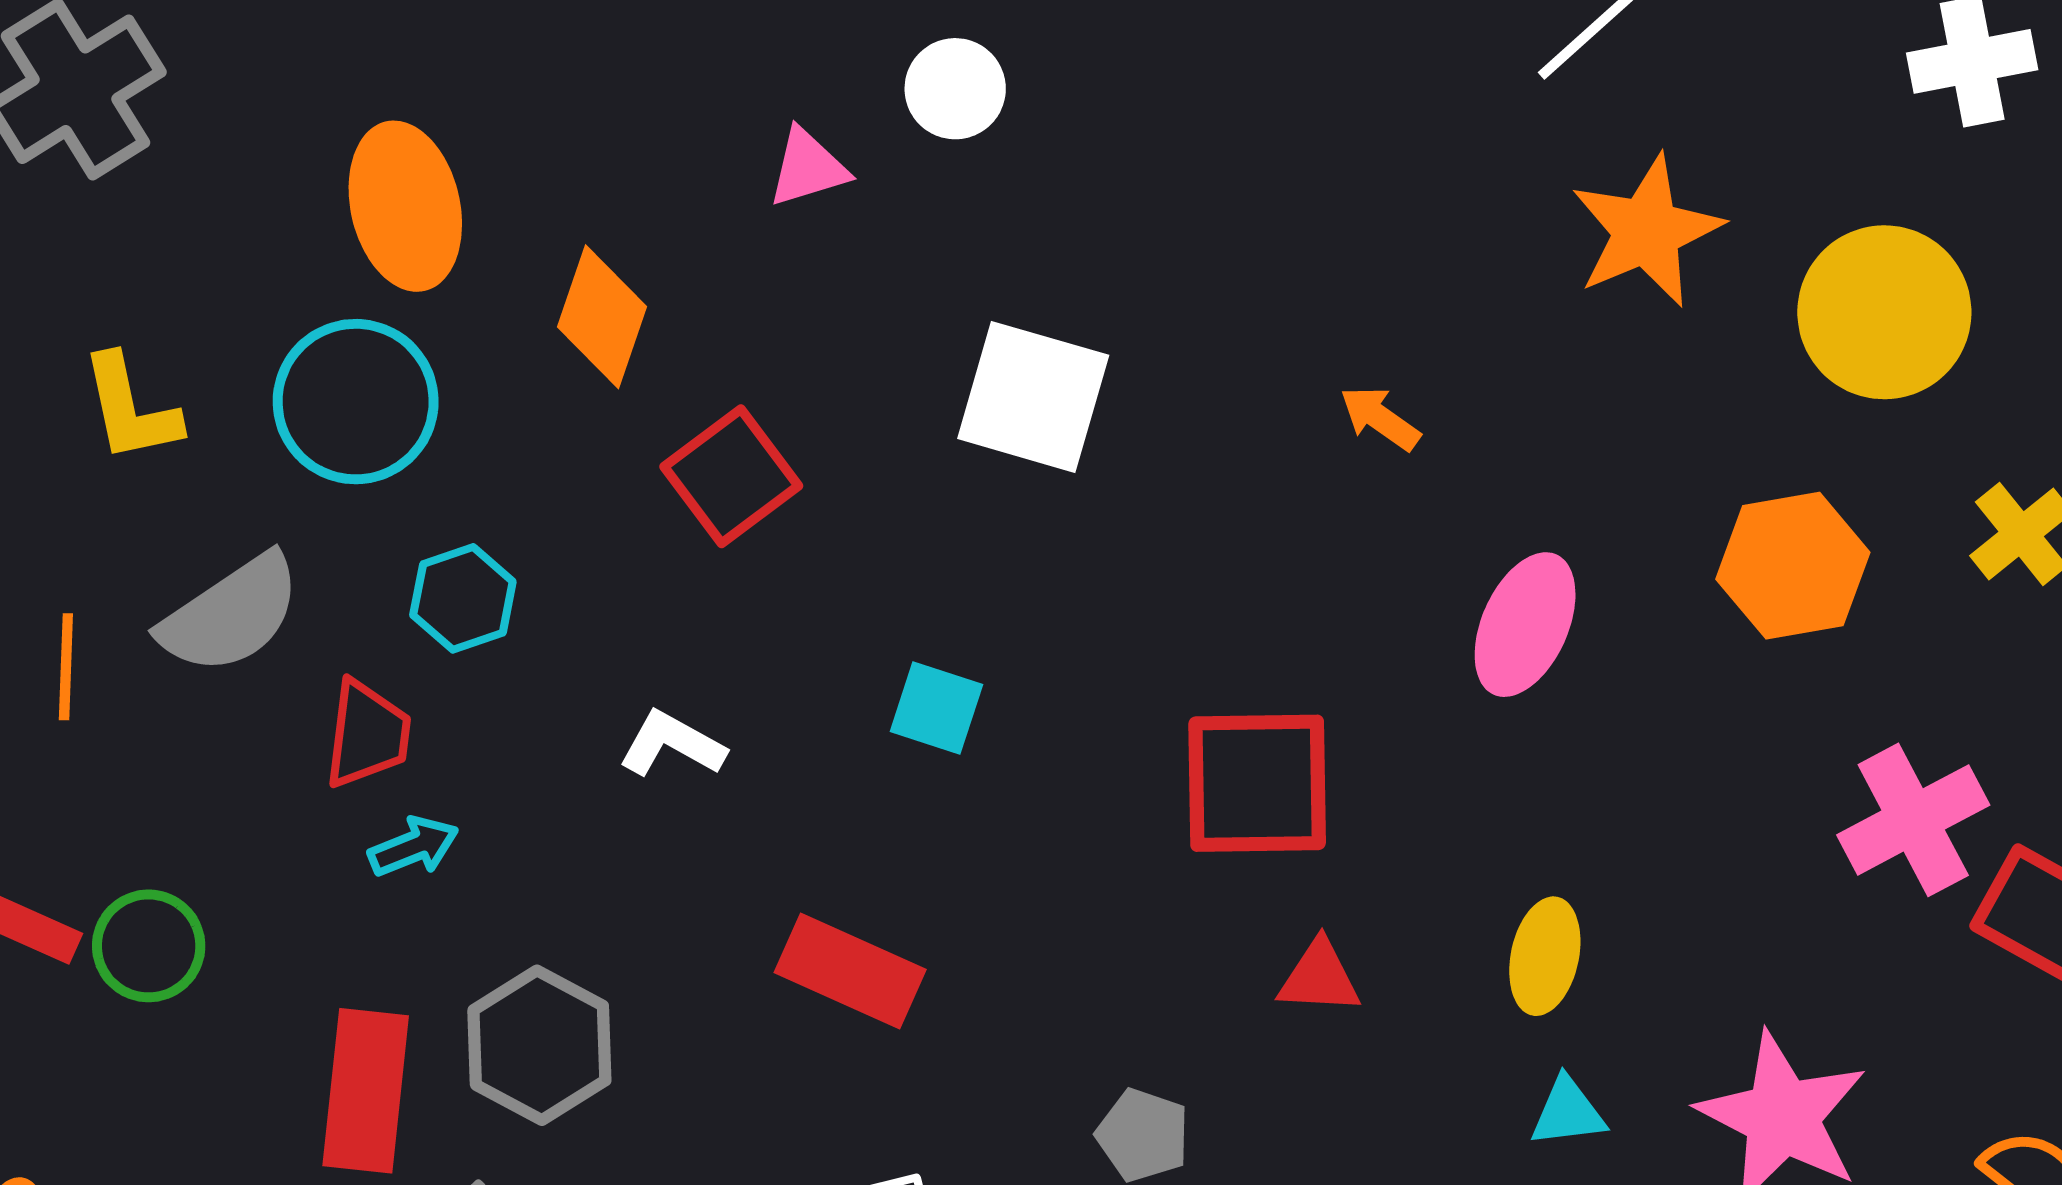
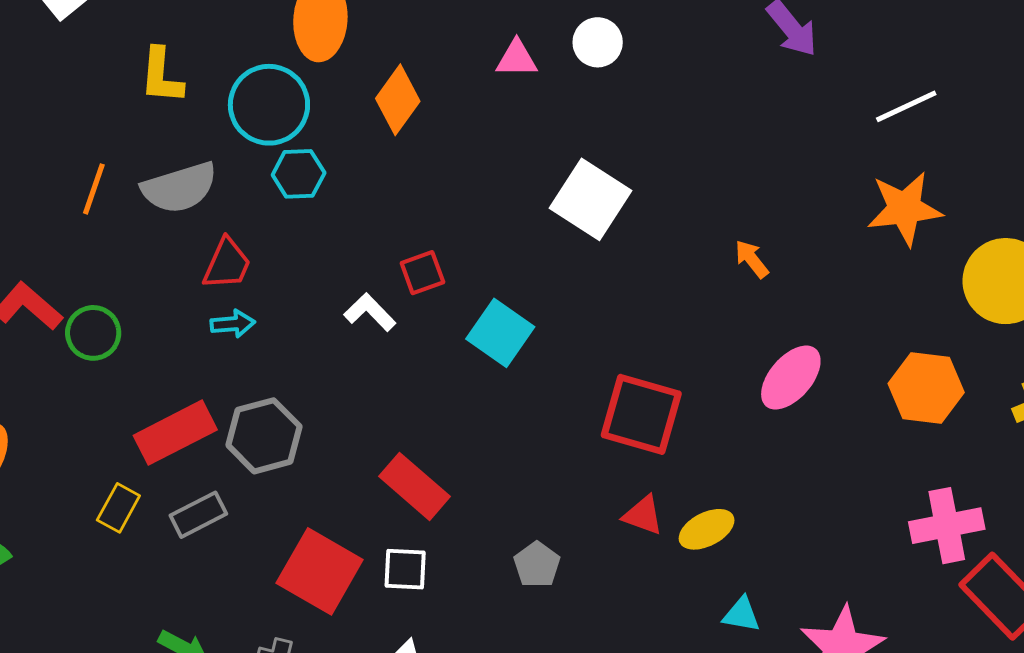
red square: (731, 476) -> (422, 273), moved, size x0.7
cyan hexagon: (463, 598) -> (299, 174), moved
cyan square: (936, 708) -> (500, 333), size x1.4
yellow ellipse: (1545, 956) -> (707, 529), moved, turned 34
red rectangle: (850, 971) -> (415, 486), moved
red rectangle: (366, 1091) -> (175, 433), turned 40

